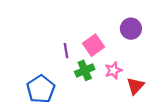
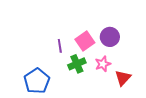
purple circle: (131, 29) -> (110, 37), moved

